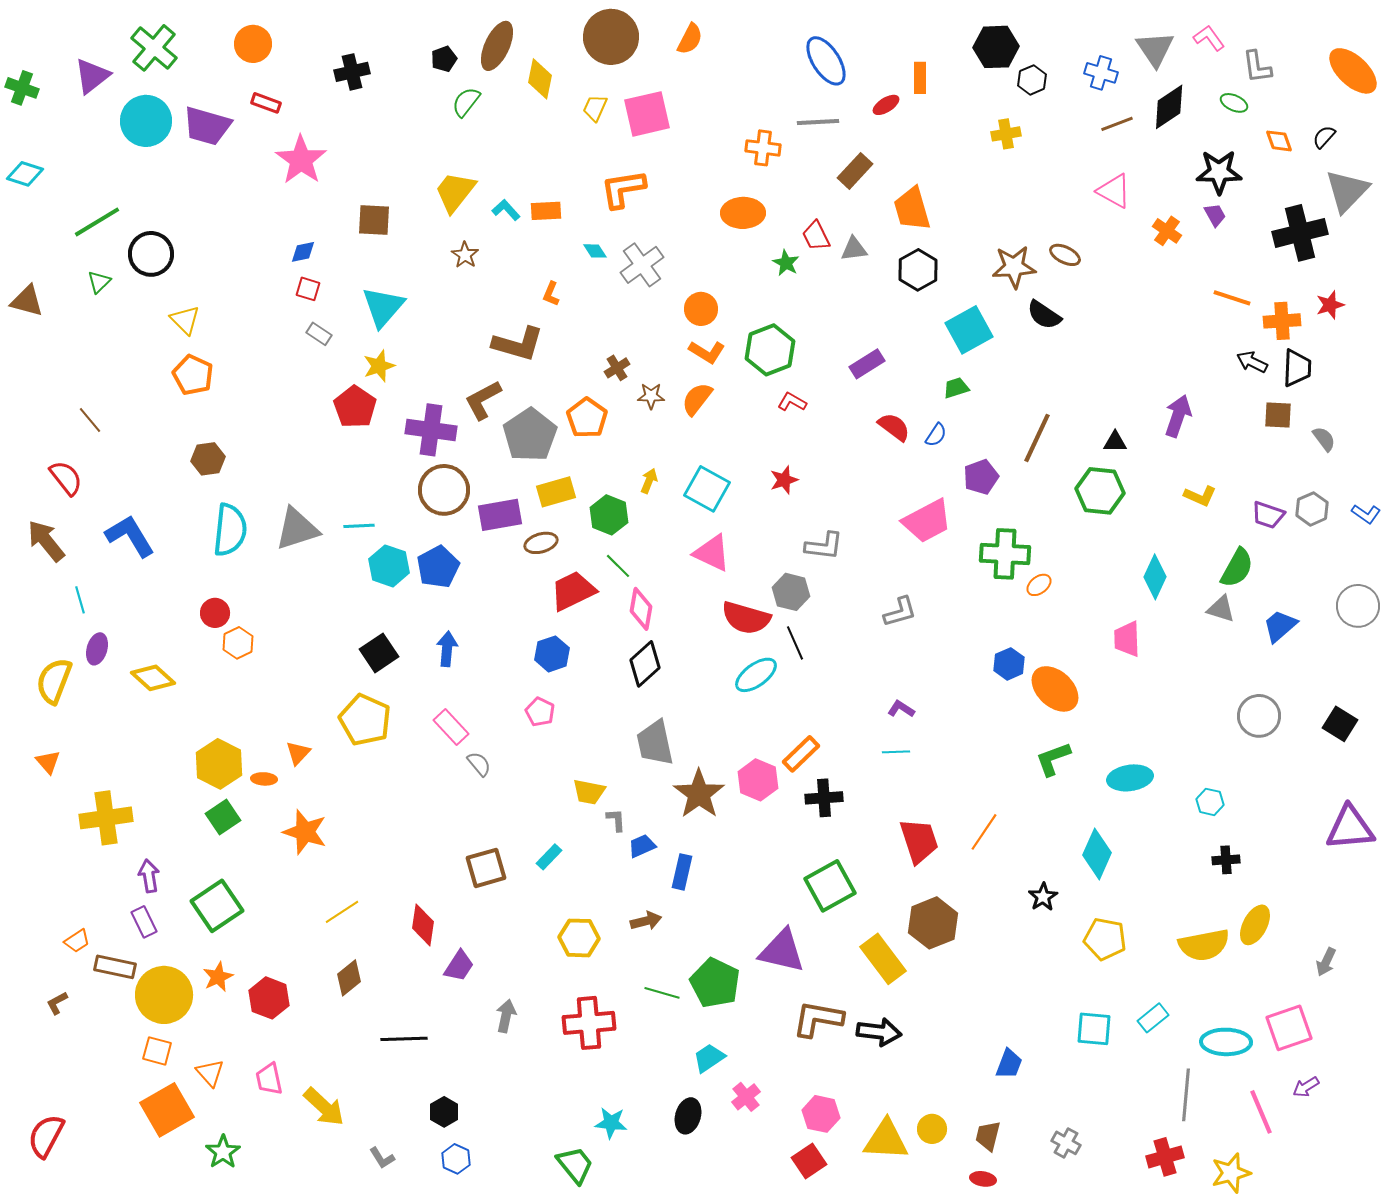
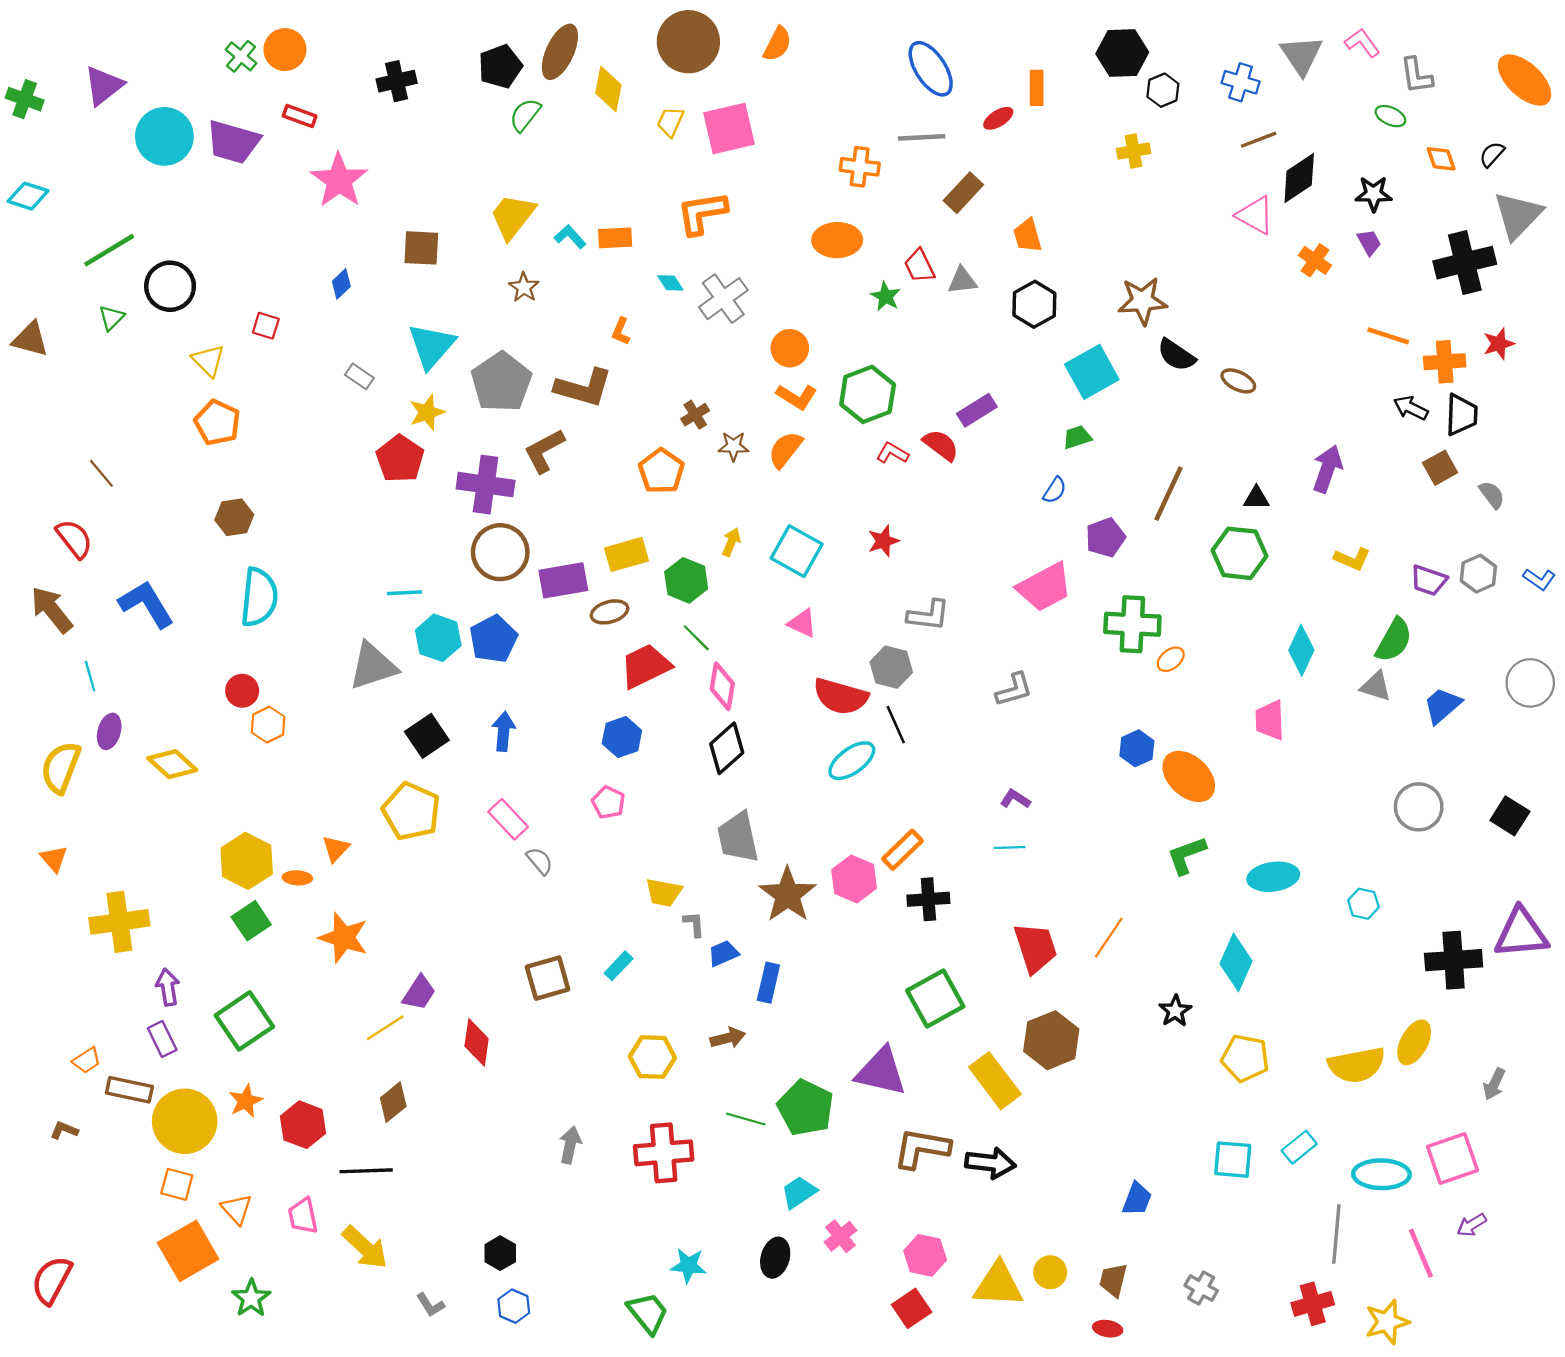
green cross: (154, 48) -> (241, 56), moved, size x0.6
black pentagon: (444, 59) -> (500, 66), size x1.5
black diamond: (1169, 107) -> (1299, 178), moved
black star: (1219, 172) -> (1374, 194), size x0.7
orange trapezoid: (912, 209) -> (1028, 236), size x0.7
blue diamond: (303, 252) -> (341, 284), turned -32
brown ellipse: (1065, 255) -> (1238, 381), moved
red square: (308, 289) -> (266, 326), moved
brown square: (1278, 415) -> (1440, 468), turned -32
red semicircle: (894, 427) -> (941, 445), moved
gray pentagon: (530, 435) -> (501, 382), moved
gray triangle: (297, 529) -> (373, 666), moved
pink triangle: (712, 553) -> (802, 623), size x0.7
black cross: (1226, 860) -> (1454, 960), moved, size x1.8
purple trapezoid: (459, 966) -> (419, 993), moved
brown L-shape: (57, 1003) -> (64, 1130), turned 50
black line: (404, 1039) -> (366, 1171), moved

